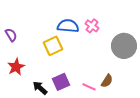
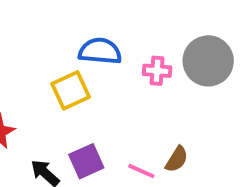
pink cross: (92, 26) -> (157, 71), moved, turned -32
gray circle: (124, 46) -> (208, 61), moved

